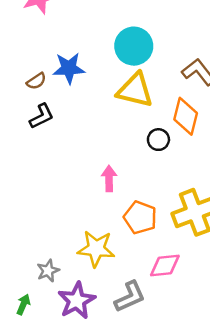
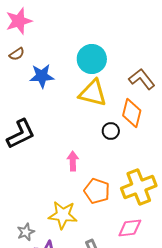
brown semicircle: (36, 81) -> (17, 54), moved
black L-shape: (42, 116) -> (21, 134), moved, size x1.5
pink diamond: (165, 266) -> (130, 228), moved

